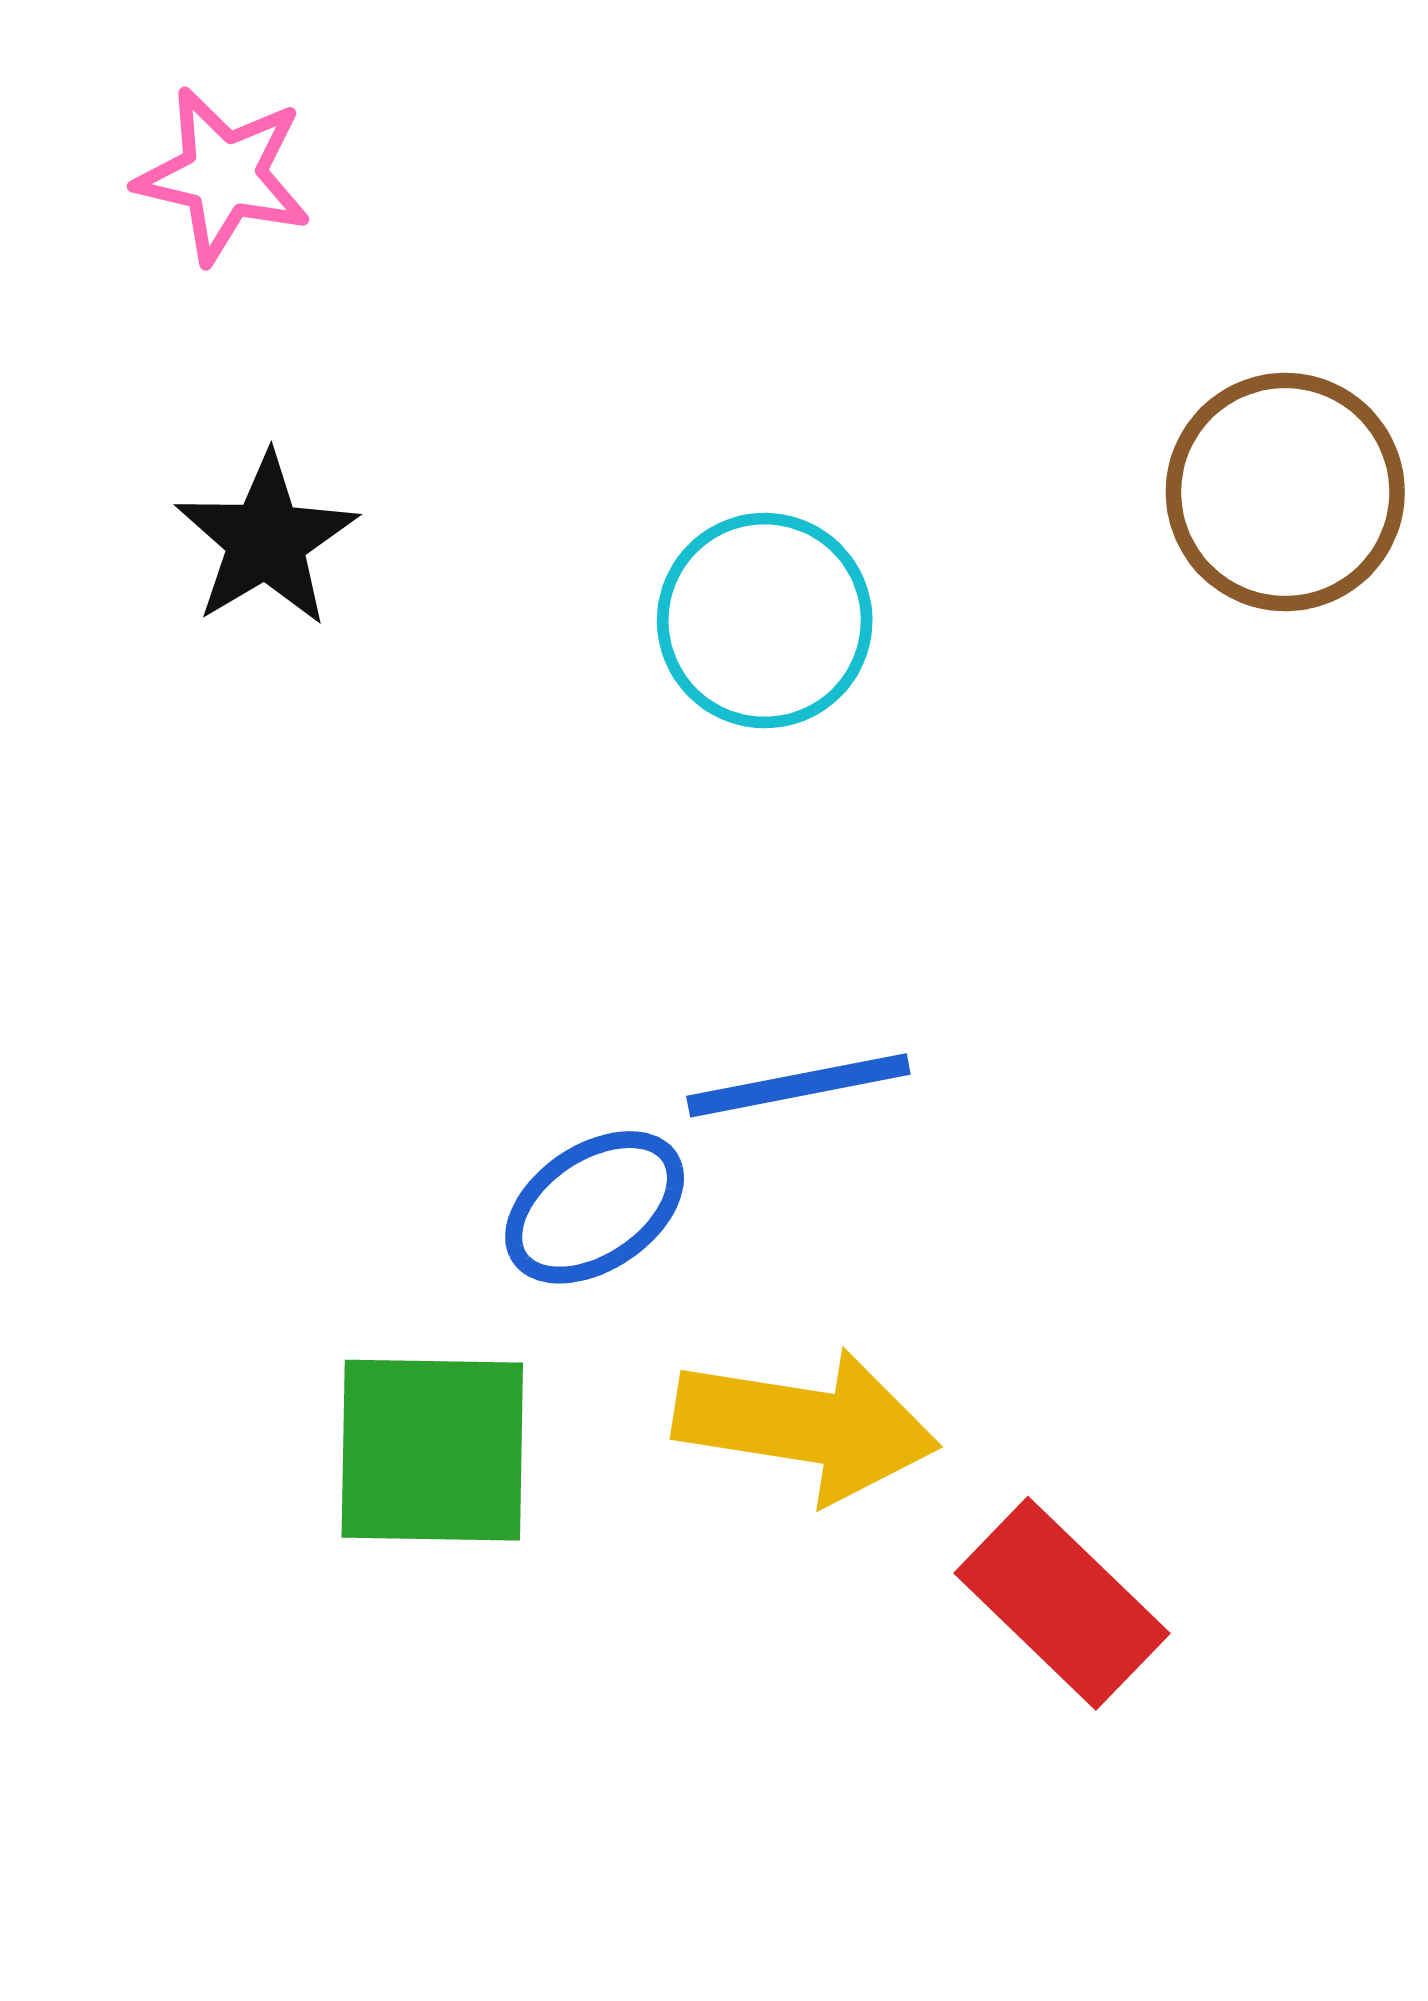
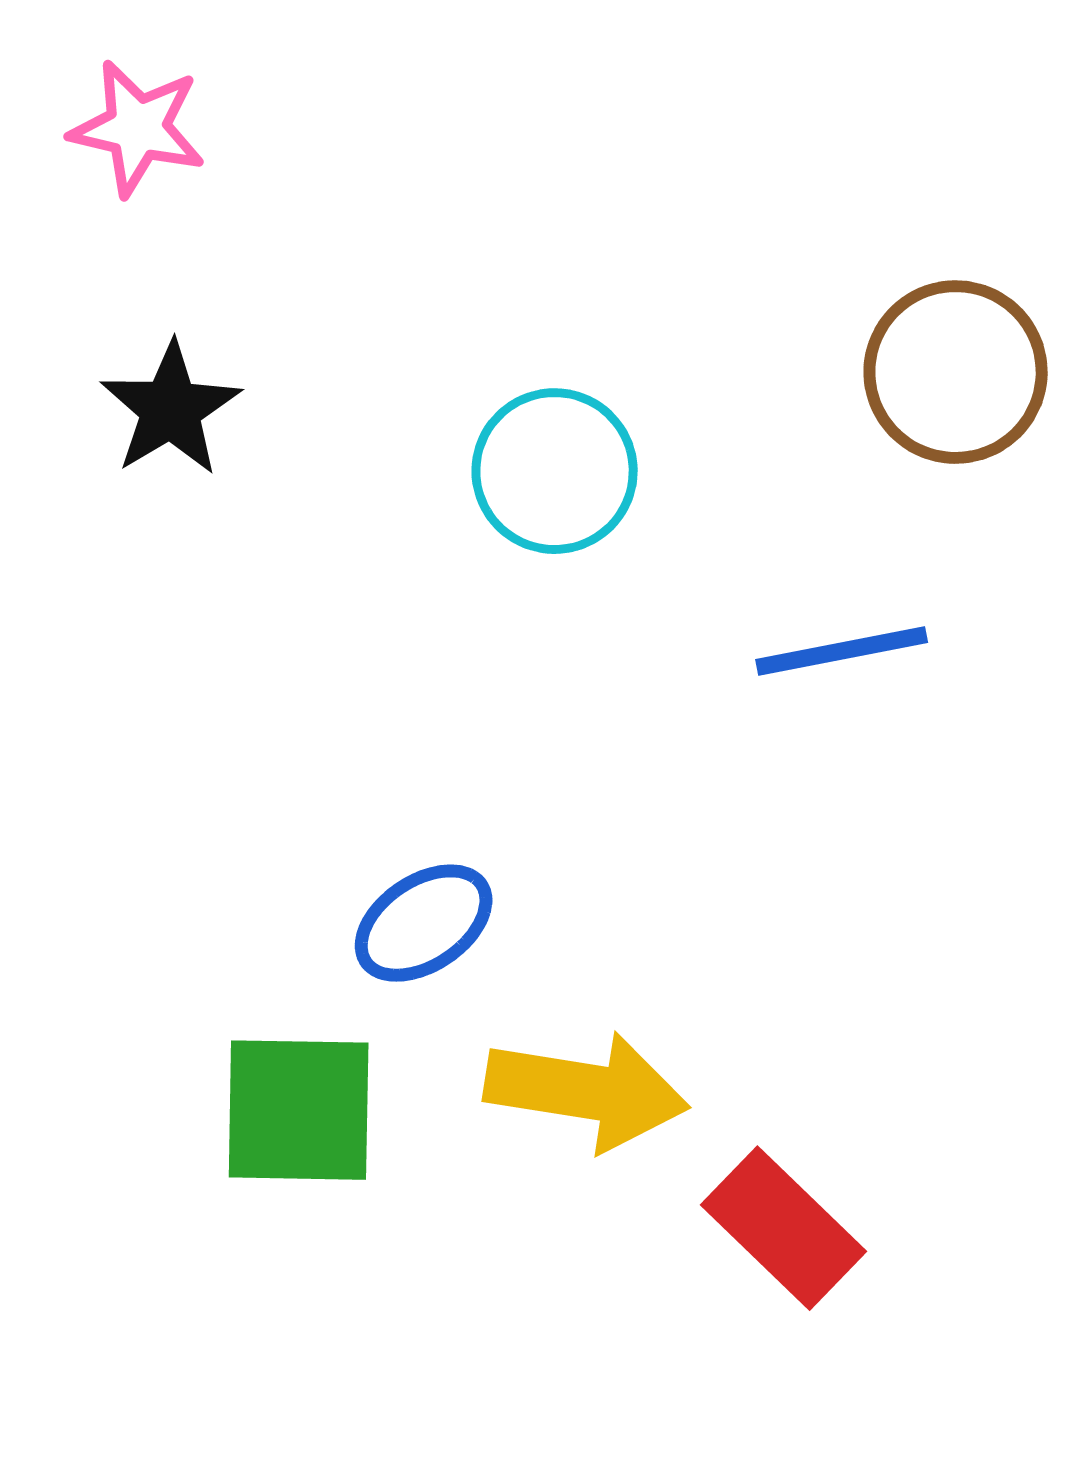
blue line: (798, 1085) -> (842, 651), moved

